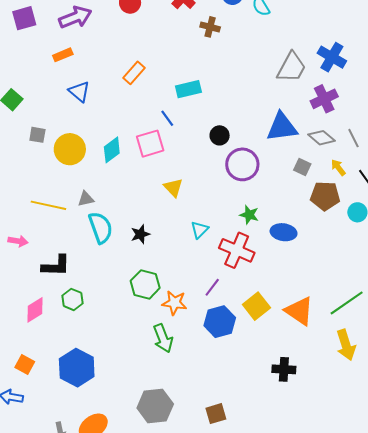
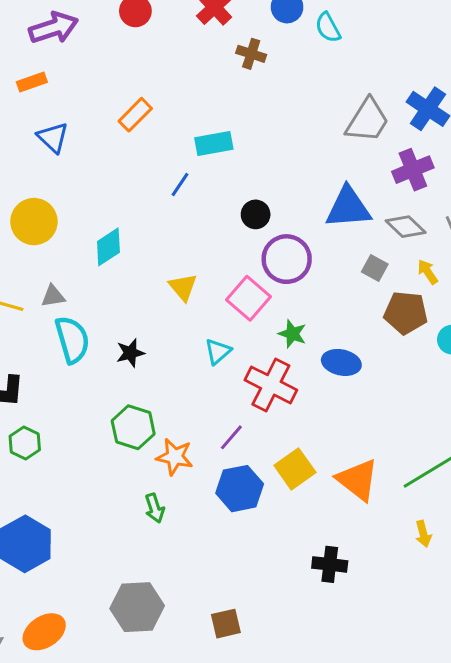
blue line: (167, 118) -> (180, 184), turned 66
pink square: (150, 144) -> (249, 298), moved, turned -36
cyan diamond: (112, 150) -> (108, 247), moved
green arrow: (163, 338) -> (155, 508), size x0.7
yellow arrow: (346, 345) -> (423, 534), size x0.6

